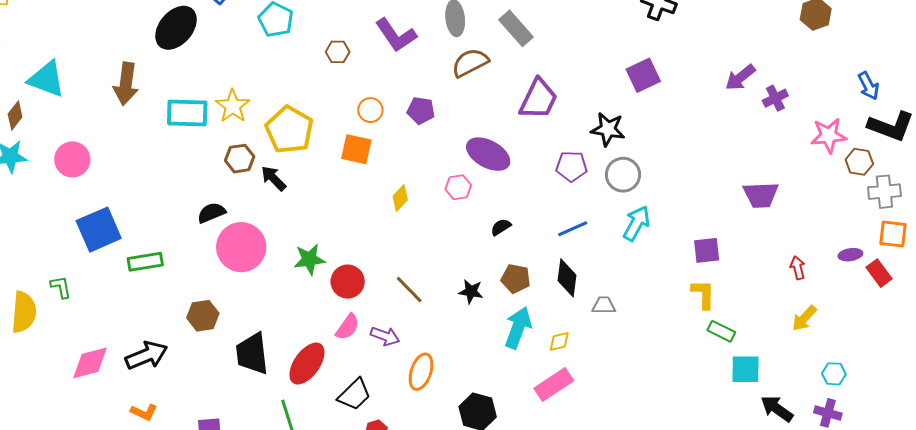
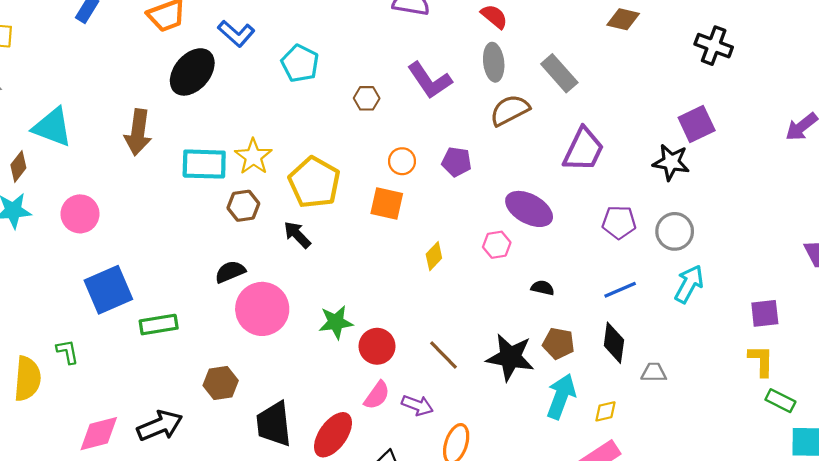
black star: (608, 129) -> (671, 162), moved
brown hexagon: (240, 159) -> (243, 206), moved
black semicircle: (501, 227) -> (543, 288), turned 45
black star: (471, 292) -> (510, 357), size x1.8

